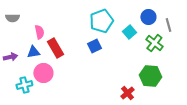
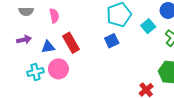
pink semicircle: (39, 32) -> (54, 16), moved
purple arrow: (10, 57) -> (24, 40), moved
cyan cross: (24, 85) -> (35, 72), moved

